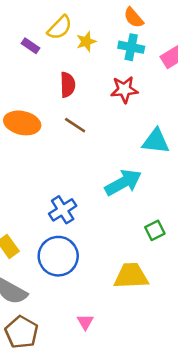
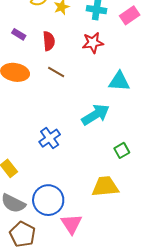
purple rectangle: (30, 46) -> (19, 34), moved
blue circle: (58, 256) -> (48, 200), moved
pink triangle: (85, 322) -> (71, 224), size x1.6

